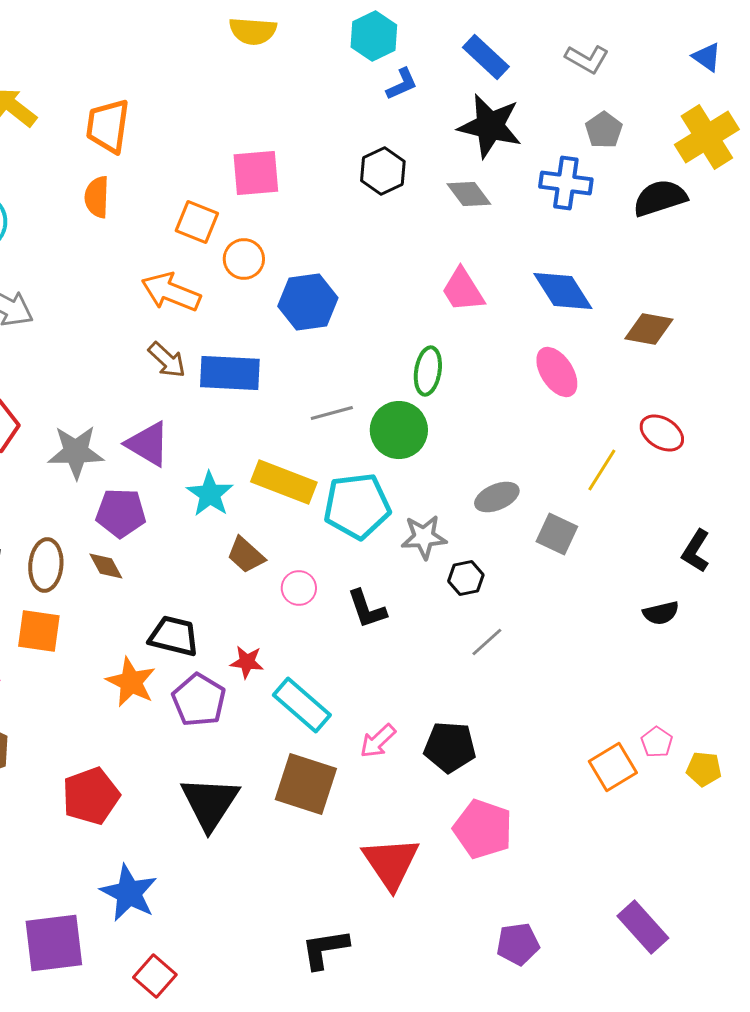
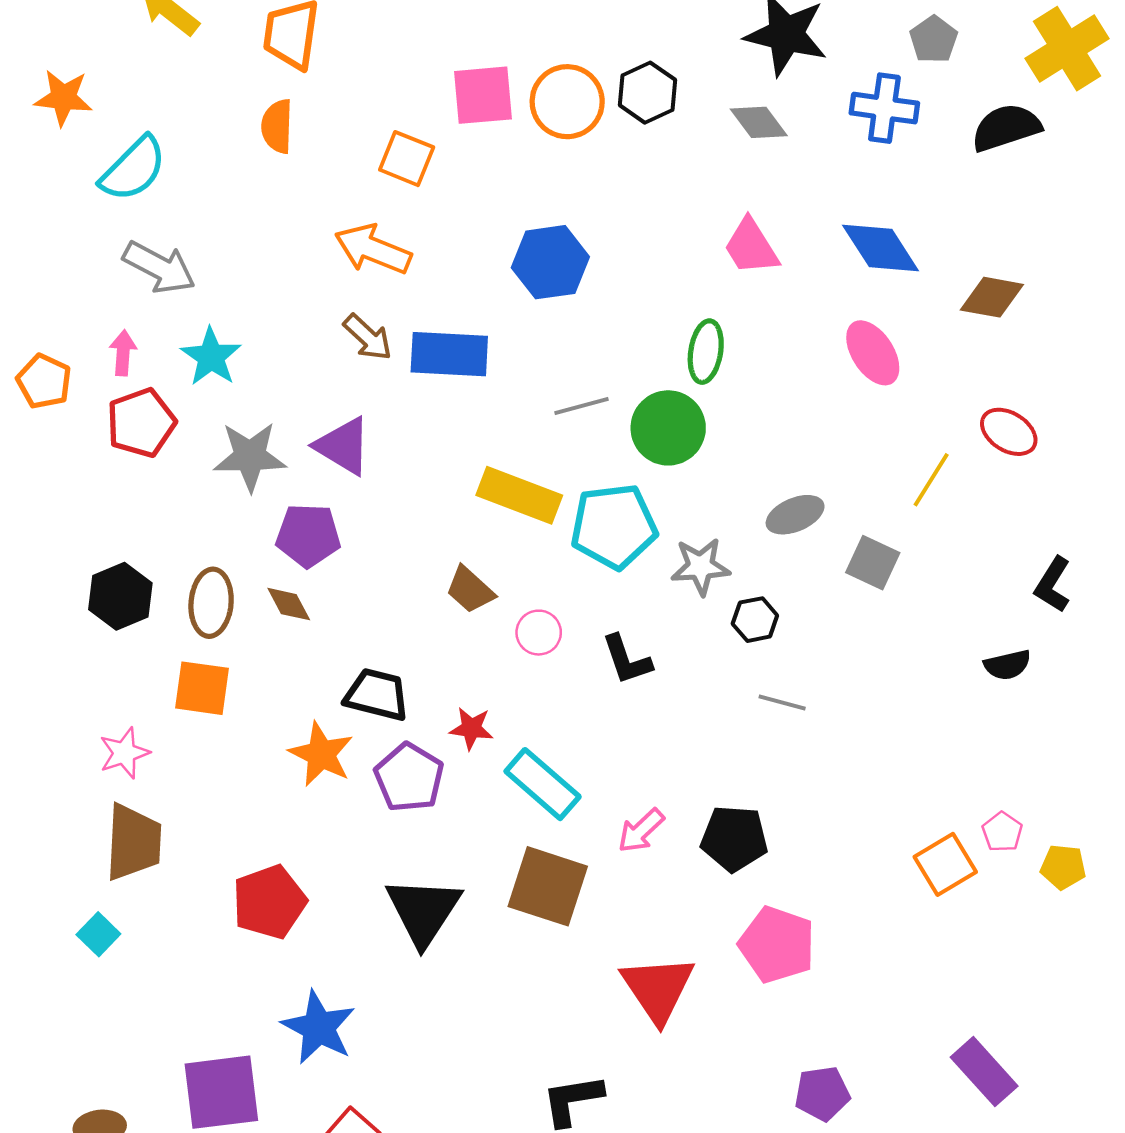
orange circle: (244, 259) -> (567, 102), moved, size x1.4
cyan star: (210, 494) -> (211, 357), moved
gray line: (487, 642) -> (782, 702), turned 57

